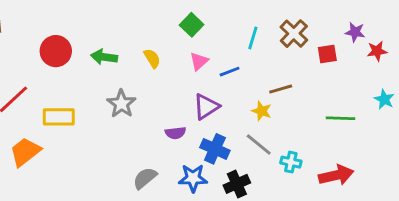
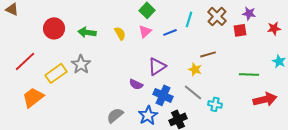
purple star: (355, 32) -> (249, 13), moved
pink triangle: (199, 61) -> (145, 31), moved
blue line: (230, 72) -> (170, 32), moved
gray star: (121, 104) -> (81, 64), moved
yellow rectangle: (59, 117) -> (56, 73), turned -35
purple semicircle: (176, 133) -> (136, 84), turned 32
red arrow: (336, 175) -> (265, 99), moved
blue star: (193, 178) -> (148, 115), turned -30

